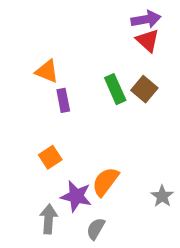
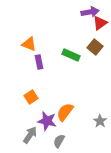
red triangle: (148, 40) -> (100, 23), moved, turned 42
green rectangle: (115, 89) -> (71, 55), turned -42
brown square: (144, 89) -> (95, 47), moved
gray arrow: (49, 219) -> (30, 135), turned 30

